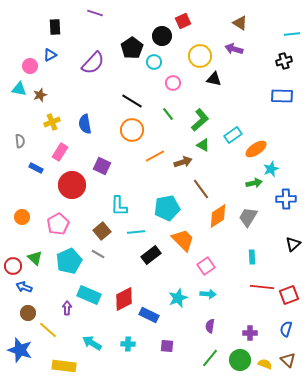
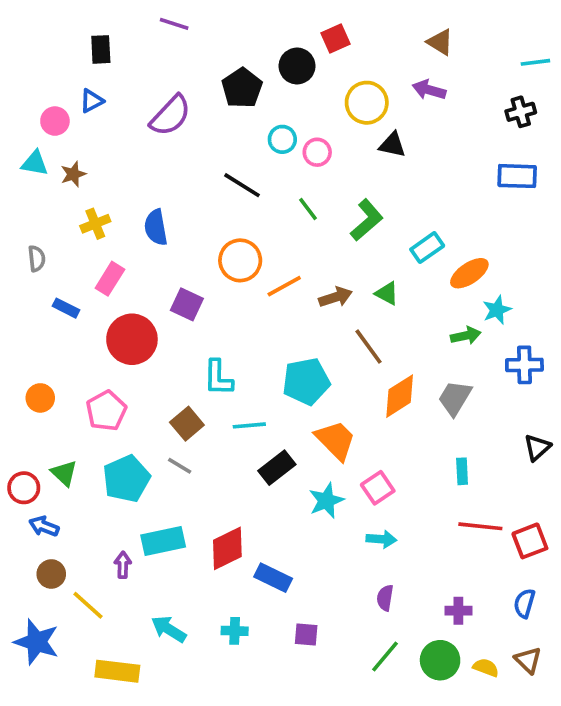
cyan circle: (154, 62) -> (282, 139), moved
orange circle: (132, 130) -> (240, 260), moved
green triangle: (203, 145) -> (387, 293), moved
cyan rectangle: (89, 295) -> (163, 541), turned -35
cyan star: (178, 298) -> (326, 501), moved

